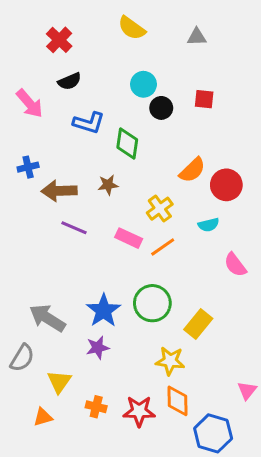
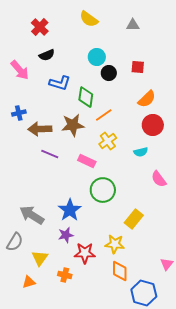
orange semicircle: (192, 170) -> (147, 99), moved
brown star: (108, 185) -> (73, 125), size x1.6
orange line: (163, 247) -> (104, 115), moved
green circle: (152, 303) -> (103, 190), moved
red star: (139, 411) -> (85, 253), moved

